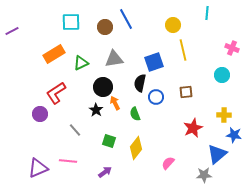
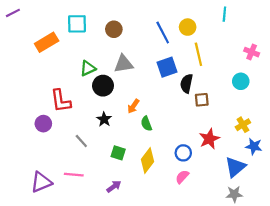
blue line: (126, 19) -> (163, 32), moved
purple line: (12, 31) -> (13, 13), moved
orange rectangle: (54, 54) -> (47, 42), moved
black semicircle: (140, 83) -> (187, 83), moved
black circle: (103, 87) -> (103, 86), moved
red L-shape: (56, 93) -> (61, 101), turned -65
blue circle: (156, 97) -> (183, 153), moved
orange arrow: (115, 103) -> (133, 106), moved, turned -120
yellow cross: (224, 115) -> (243, 125), turned -32
gray star: (204, 175) -> (234, 194), moved

